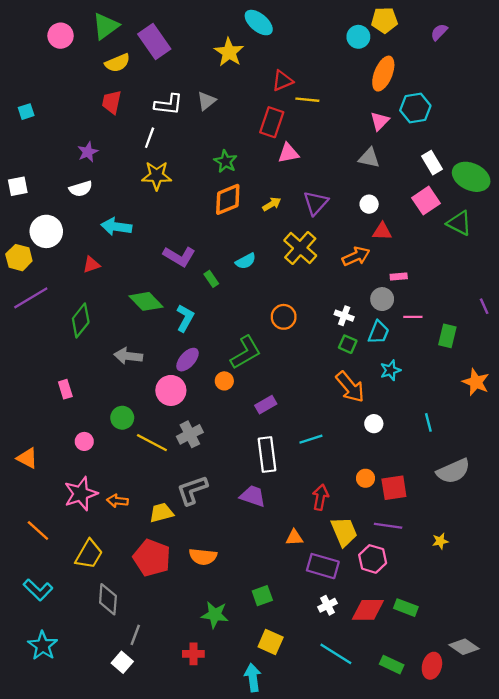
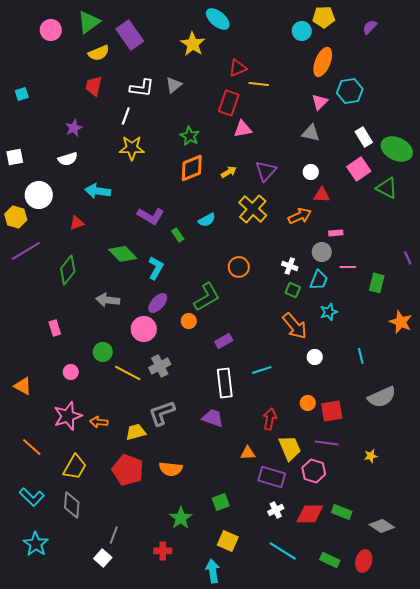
gray diamond: (108, 599) -> (72, 505), moved
green star: (215, 615) -> (181, 518), turned 30
gray diamond: (464, 647) -> (382, 526), moved

